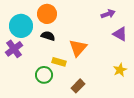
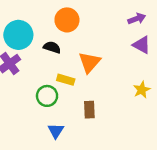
orange circle: (47, 14) -> (67, 20), moved
purple arrow: (108, 14) -> (137, 19), moved
brown rectangle: (78, 86) -> (89, 110), turned -48

